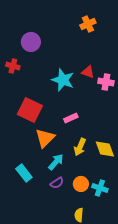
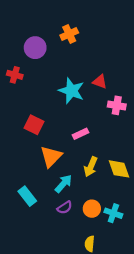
orange cross: (88, 24) -> (69, 34), moved
pink cross: (106, 82) -> (117, 105), moved
red square: (30, 110) -> (34, 125), size x0.7

